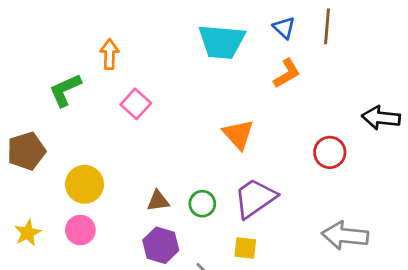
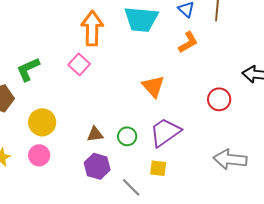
orange arrow: (109, 54) -> (92, 28), moved, size x1.6
green L-shape: (65, 90) -> (28, 69), moved

